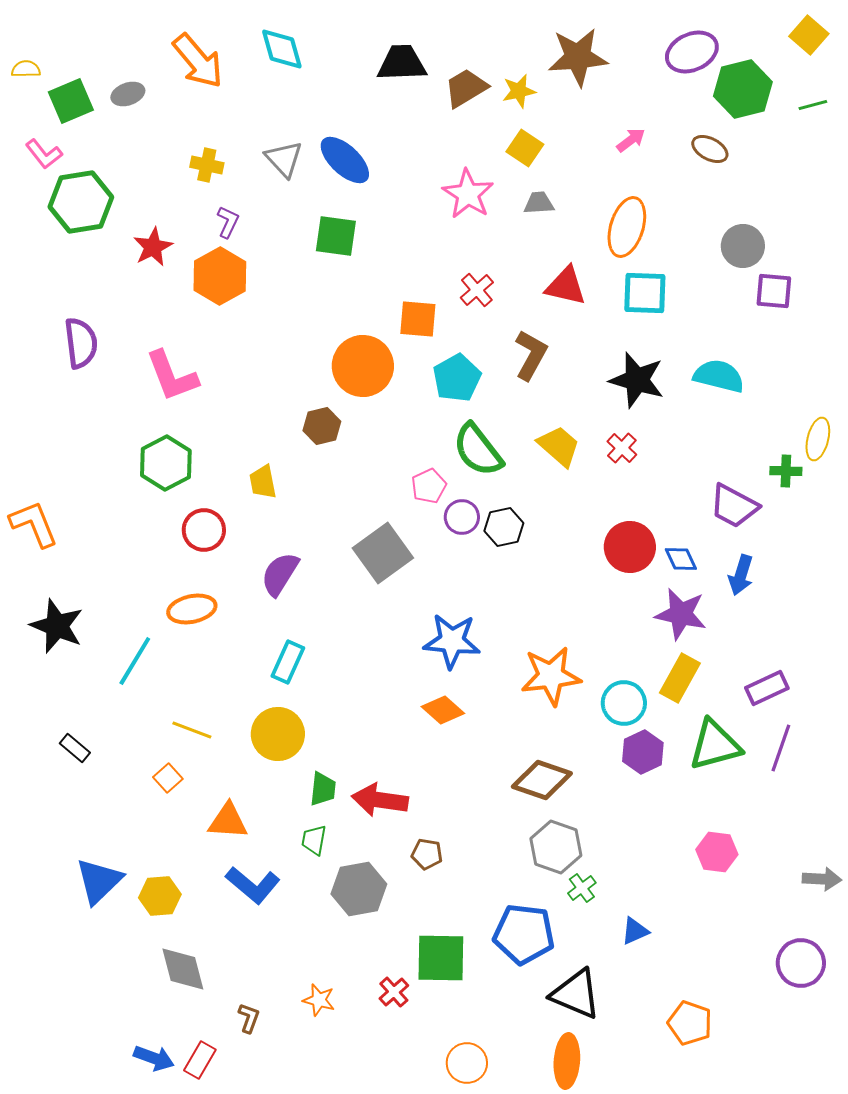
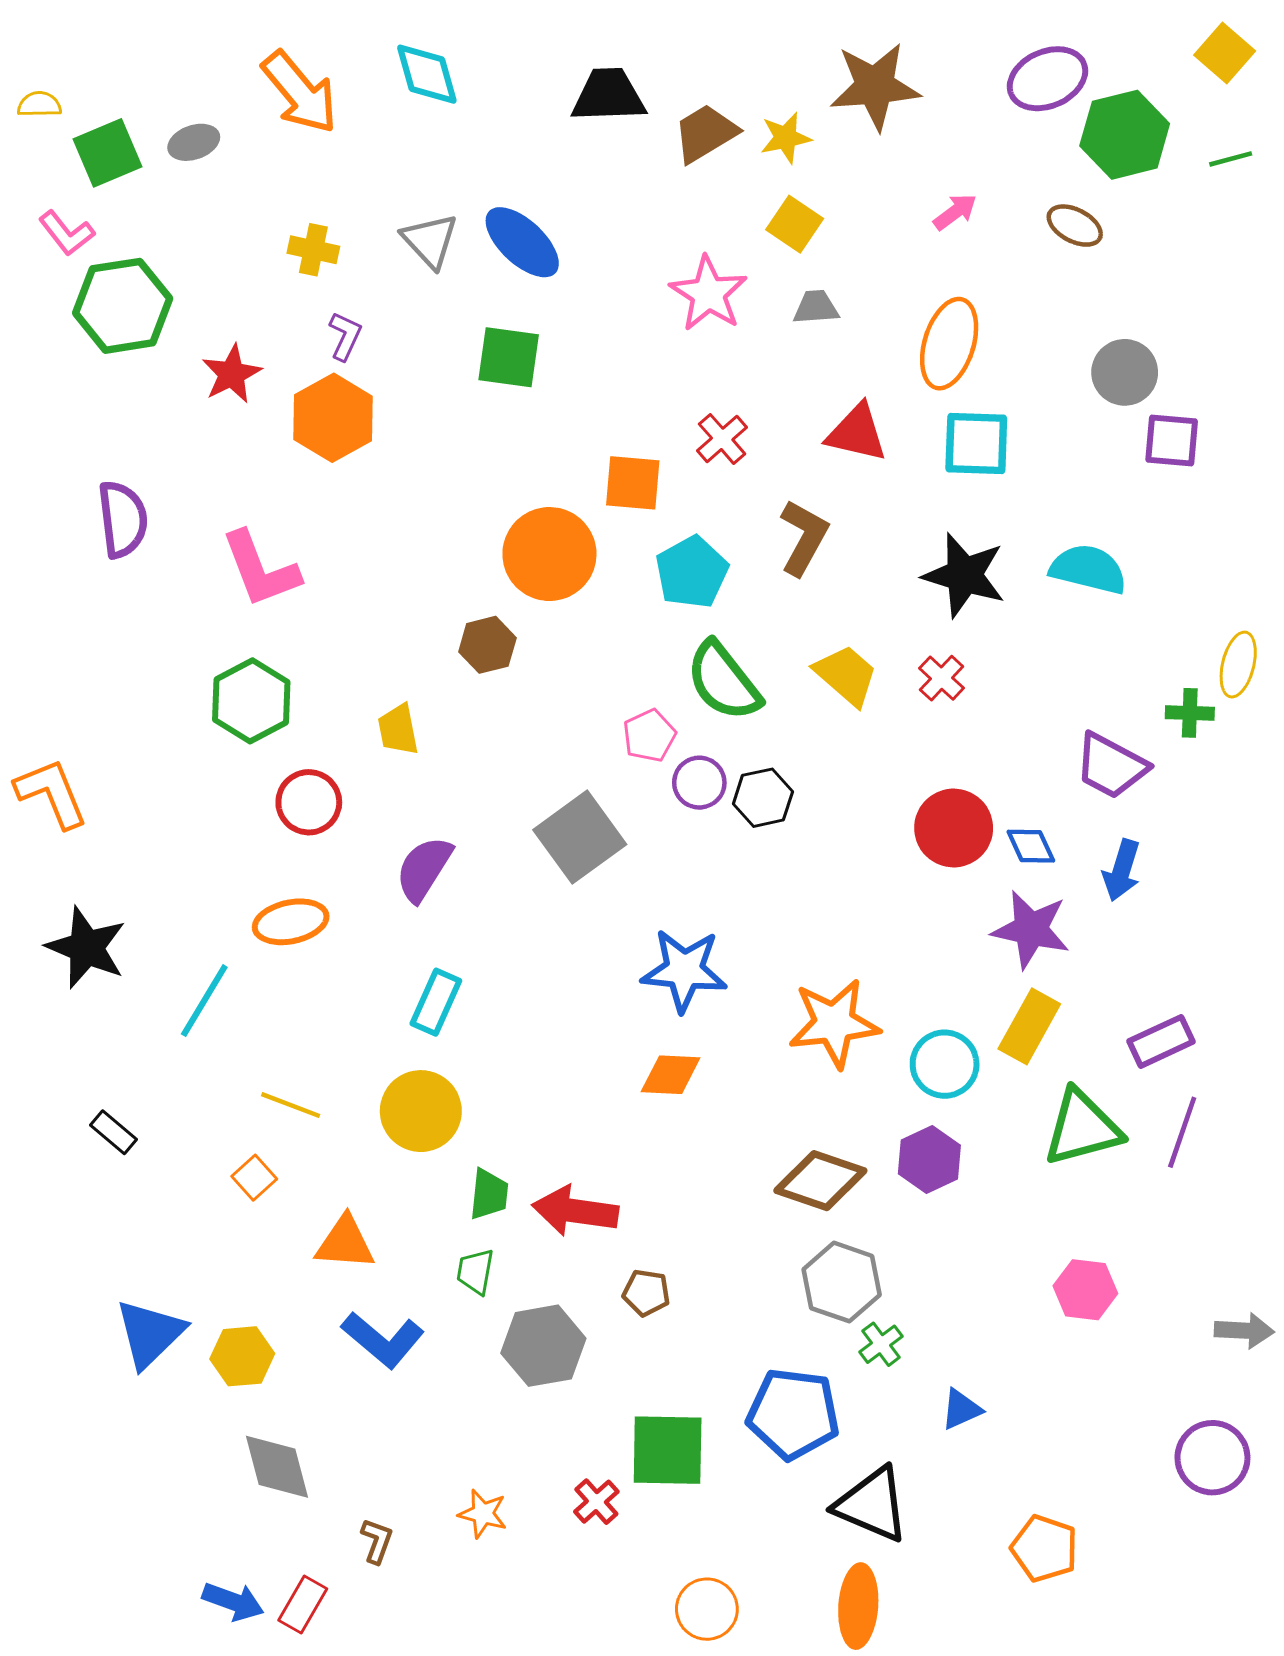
orange diamond: (443, 710) -> (671, 1075), turned -39
purple hexagon: (643, 752) -> (929, 1160), moved

